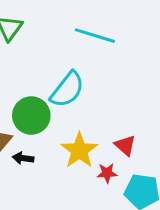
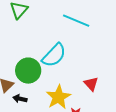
red triangle: (125, 145) -> (91, 84), moved

